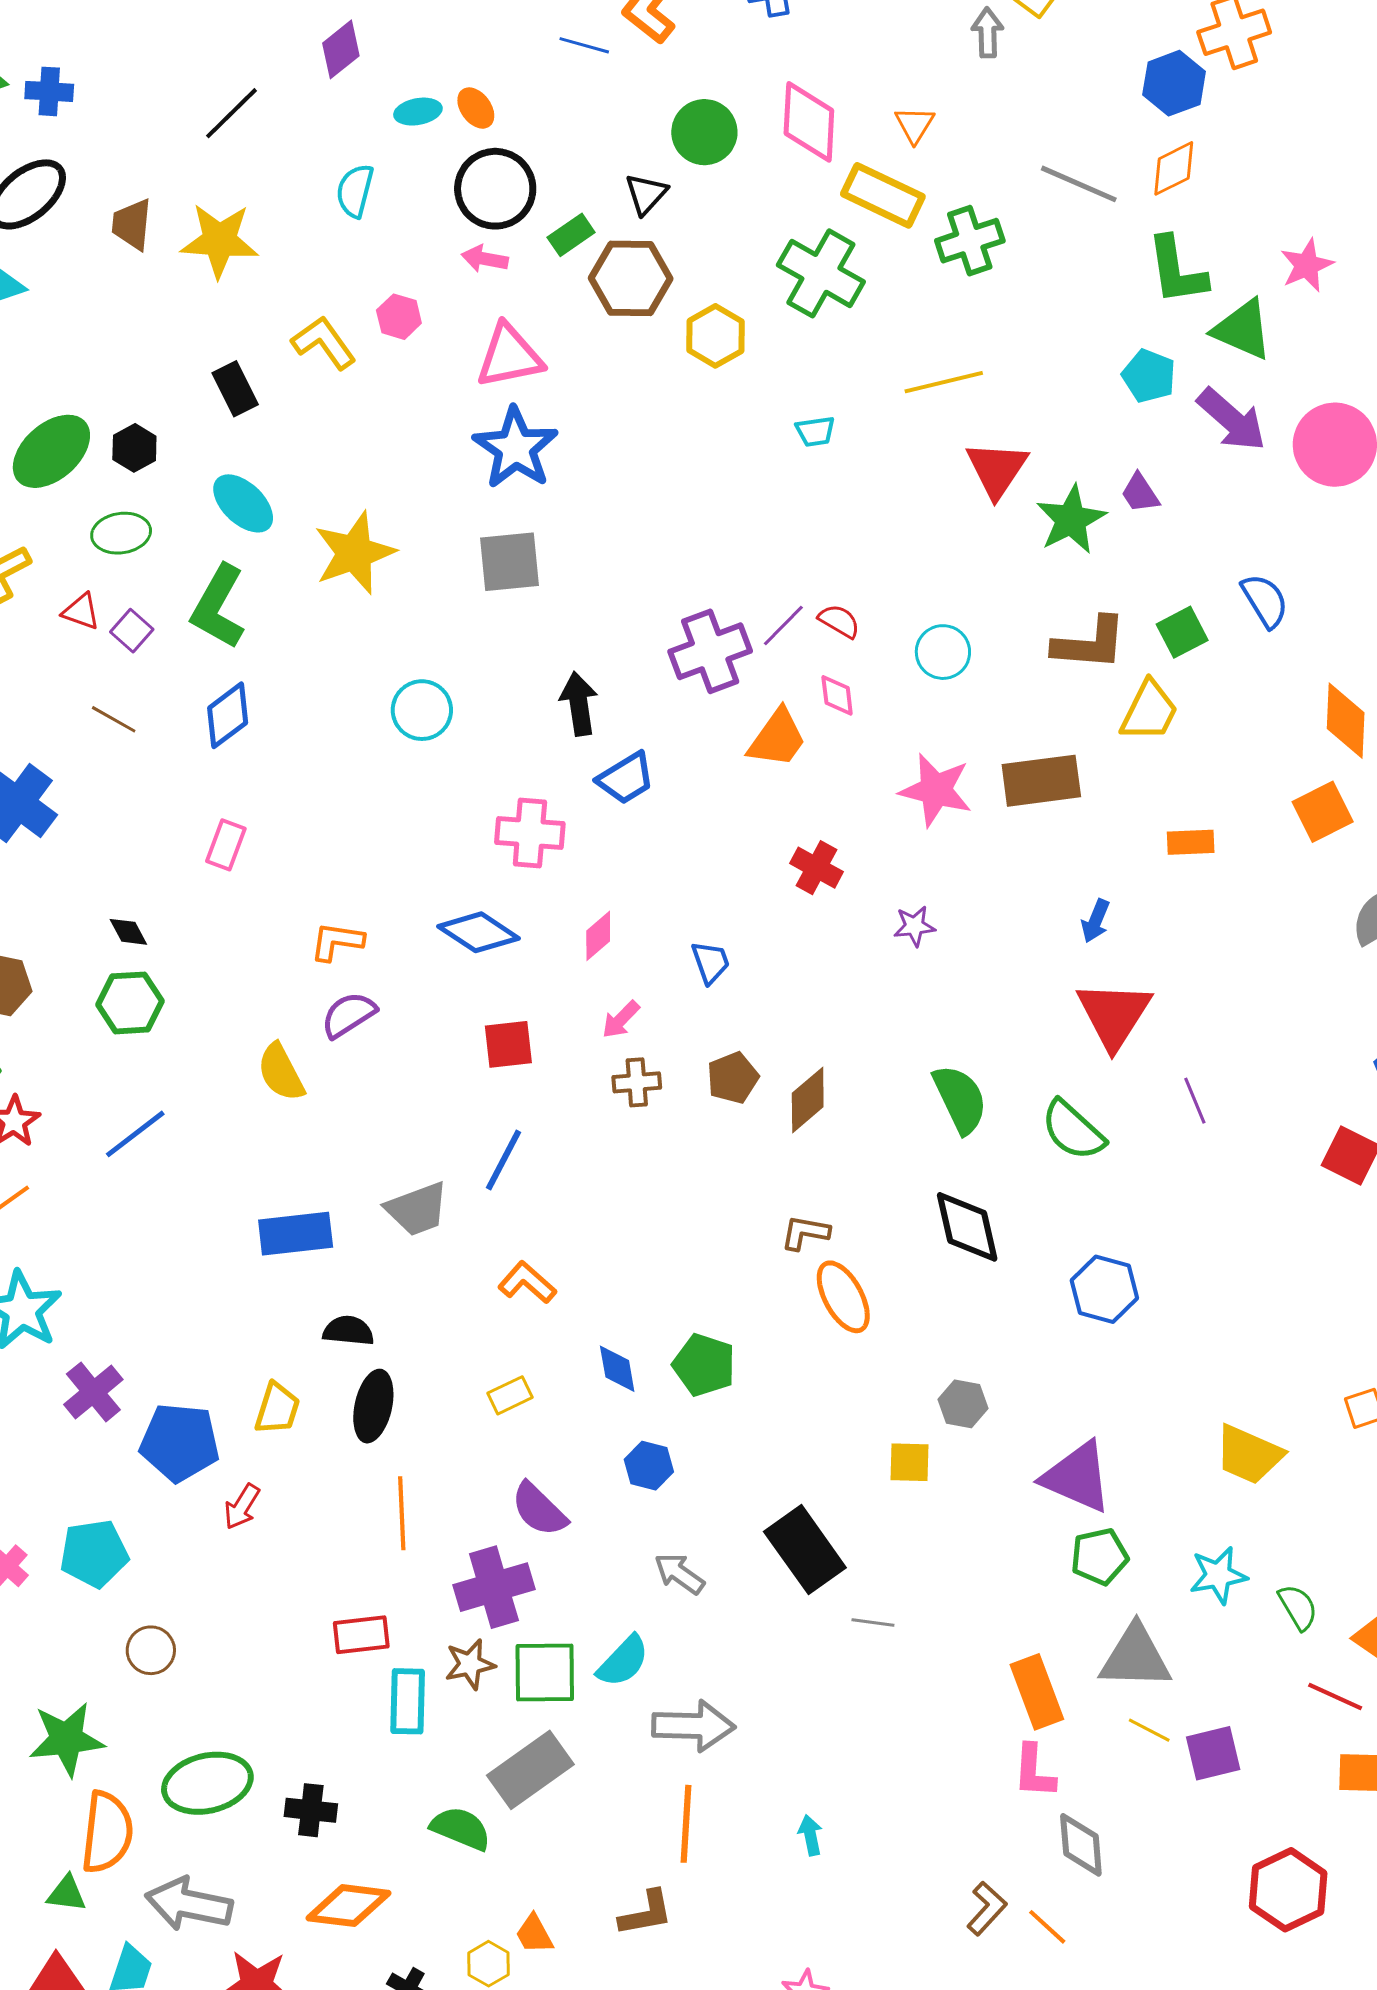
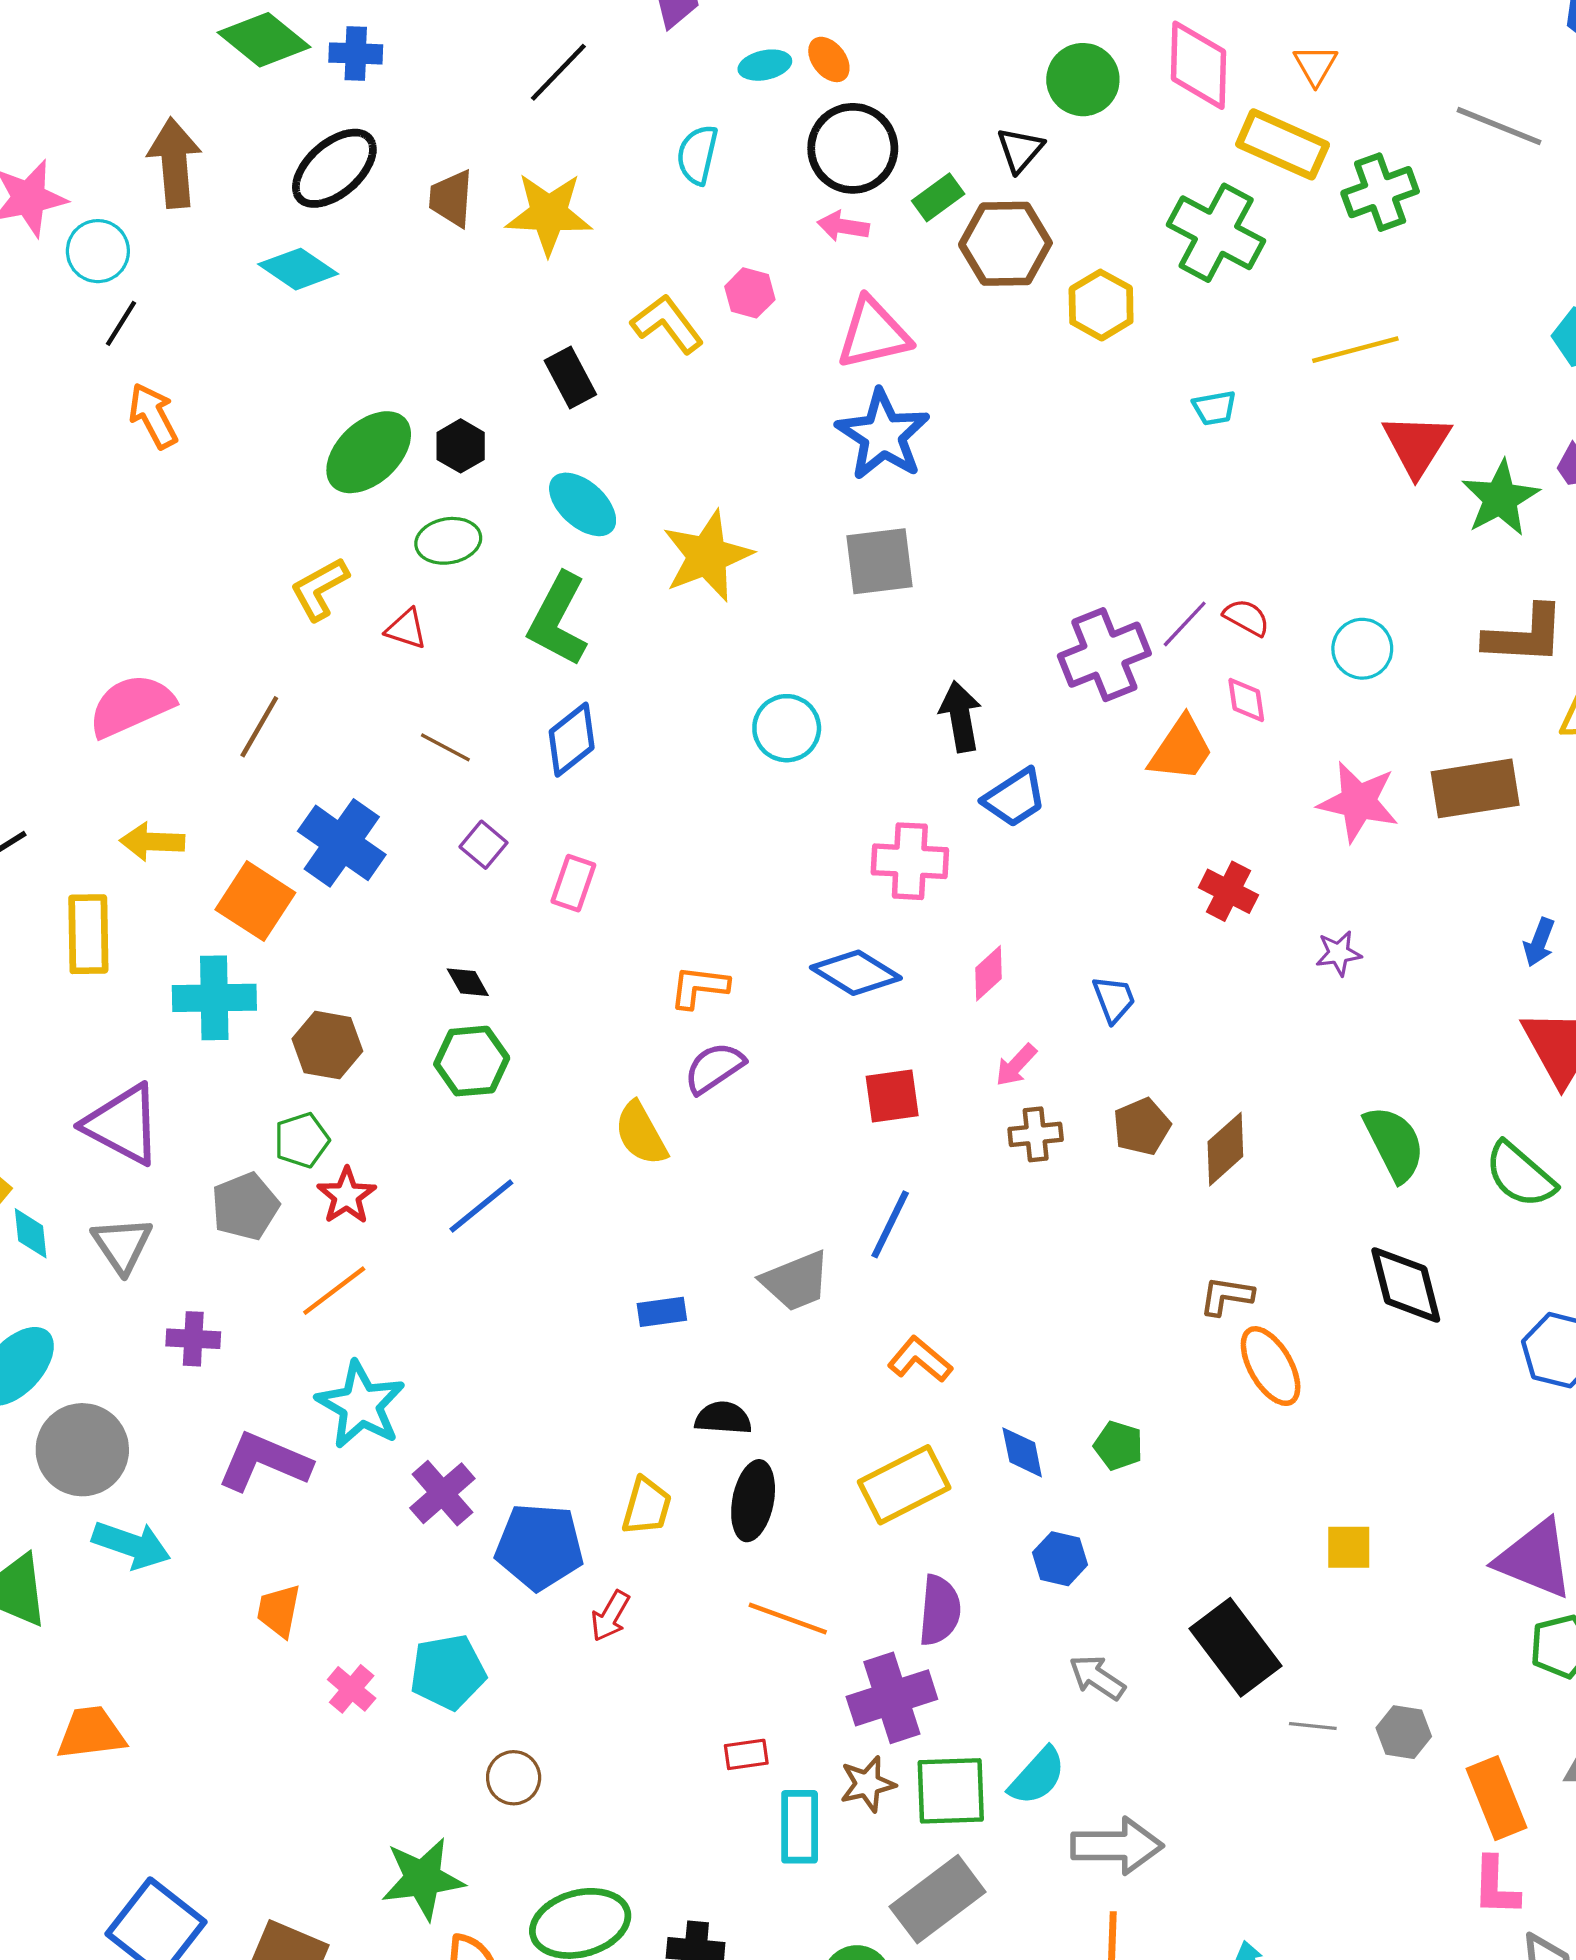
purple square: (132, 631) -> (483, 845), moved
blue rectangle: (296, 1234) -> (662, 1312), size x0.6
green pentagon: (704, 1365) -> (1118, 1446), size x0.7
yellow rectangle: (510, 1395) -> (904, 1485), size x1.8
gray hexagon: (963, 1404) -> (1404, 1732), moved
purple semicircle: (539, 1509) -> (940, 1610), turned -128
orange line: (402, 1513) -> (788, 1619), turned -66
red rectangle: (361, 1635) -> (746, 1754), size x0.7

